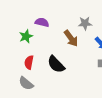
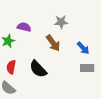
gray star: (85, 23) -> (61, 22), moved

